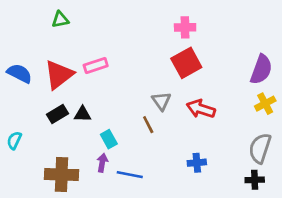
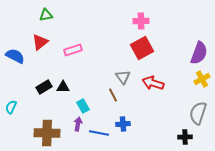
red triangle: (59, 75) -> (40, 42), moved, size x0.7
blue cross: (197, 163) -> (123, 124), moved
black cross: (255, 180) -> (185, 137), moved

